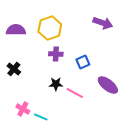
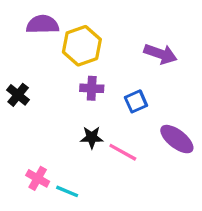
purple arrow: (103, 23) -> (160, 54), moved
purple semicircle: (16, 30) -> (43, 24), moved
black cross: (14, 69) -> (18, 95), moved

